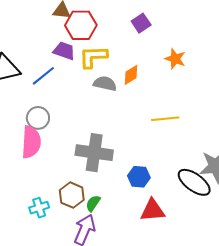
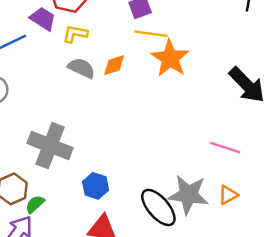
yellow L-shape: (93, 57) -> (75, 34), size x0.7
orange star: (175, 59) -> (170, 58), size x1.5
yellow line: (165, 119) -> (151, 34), moved

